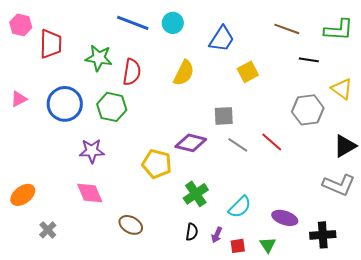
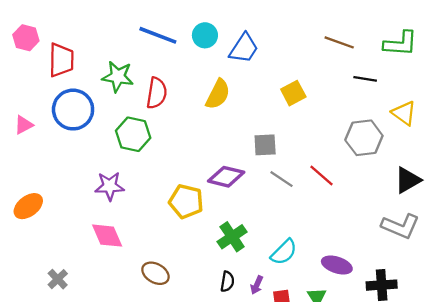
blue trapezoid: (222, 39) -> (244, 48), moved
blue circle: (65, 104) -> (73, 110), moved
orange ellipse: (23, 195) -> (28, 206), moved

